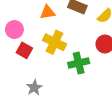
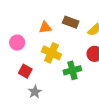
red square: (24, 50) -> (25, 71), moved

